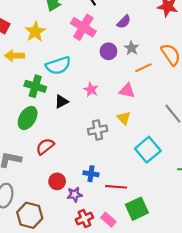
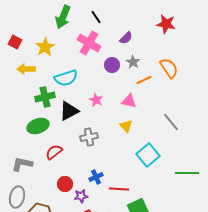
green cross: (35, 86) -> (45, 97), turned -30
black triangle: (61, 102) -> (69, 111), size x1.5
green ellipse: (28, 118) -> (38, 126), turned 40
gray cross: (98, 130) -> (89, 137), moved
blue cross: (91, 174) -> (96, 177), turned -32

